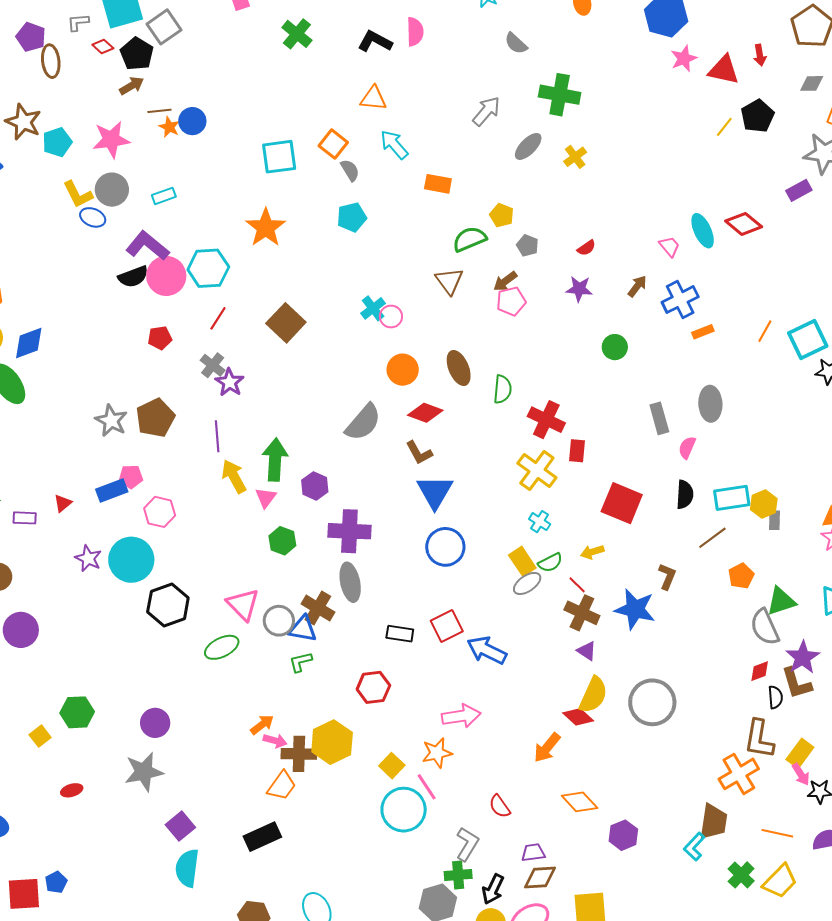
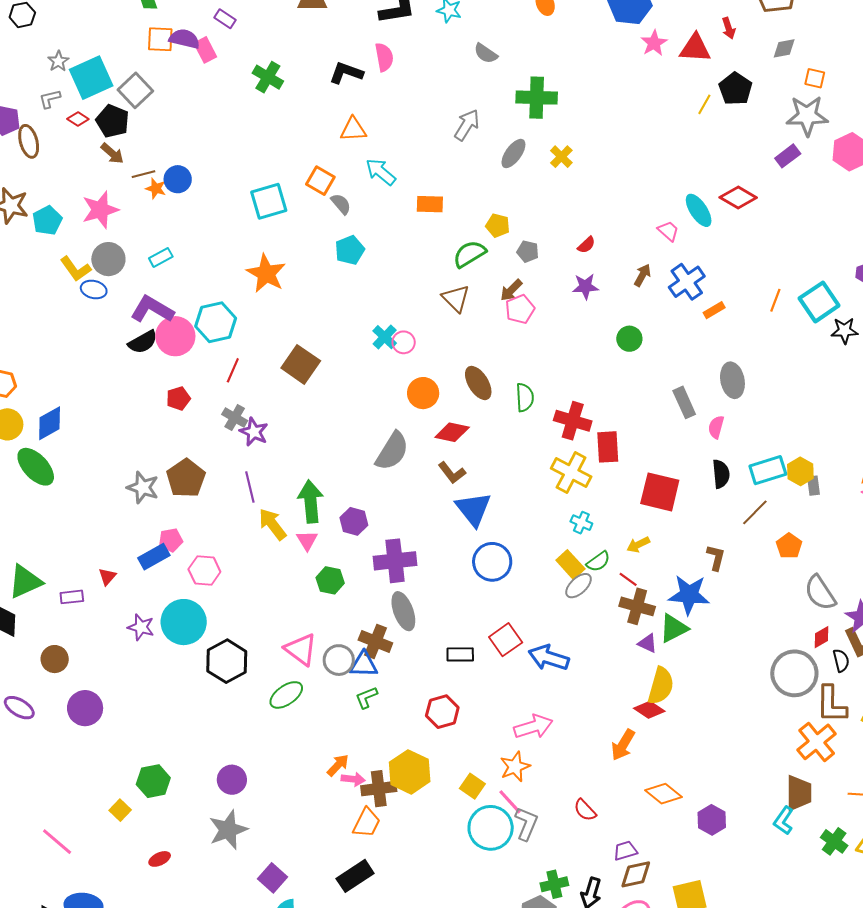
brown arrow: (132, 86) -> (112, 153), turned 80
red rectangle: (577, 451) -> (608, 447), size x1.4
green triangle: (781, 601) -> (674, 628), moved
gray circle: (652, 702) -> (794, 673), moved
gray L-shape: (467, 844) -> (526, 824), moved

